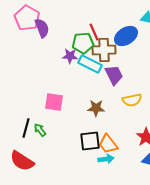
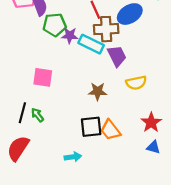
green pentagon: (83, 43) -> (55, 25), moved
pink square: (54, 102) -> (43, 77), moved
cyan arrow: (106, 159) -> (73, 157), moved
red semicircle: (22, 161) -> (18, 148), turned 90

